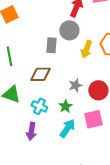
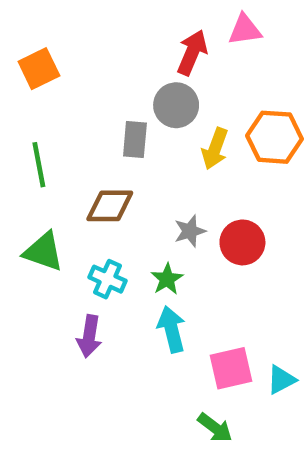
pink square: (93, 119) -> (231, 368), moved
cyan arrow: (67, 128) -> (172, 329), turned -48

